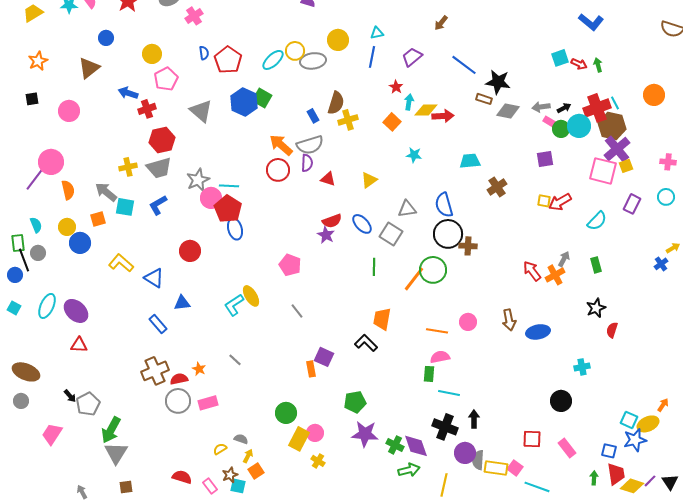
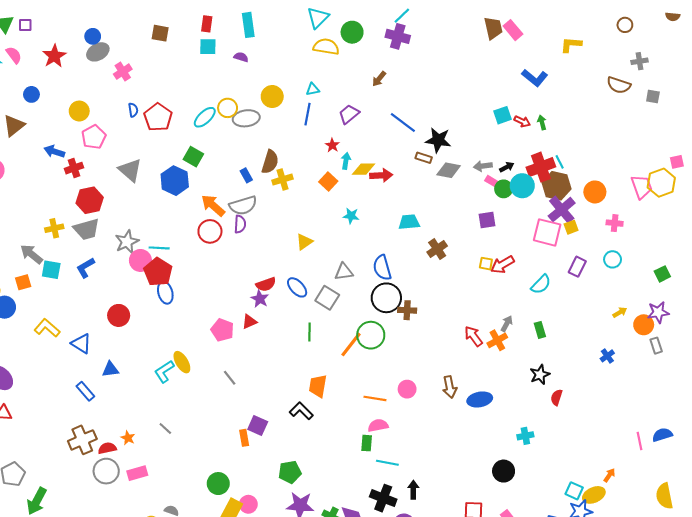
orange circle: (654, 95) -> (595, 192), moved
blue hexagon: (244, 102) -> (175, 181), moved
red triangle: (328, 179) -> (249, 322), moved, turned -42
blue cross: (661, 264) -> (607, 356), moved

